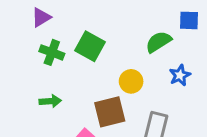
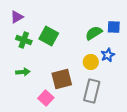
blue square: (189, 20) -> (114, 27), moved
yellow circle: (131, 81) -> (91, 62), moved

